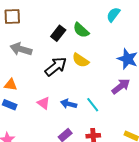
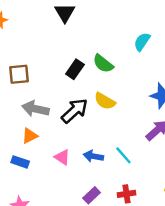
brown square: (12, 17) -> (19, 74), moved
gray arrow: (21, 49) -> (35, 109), moved
orange triangle: (11, 85) -> (30, 136), moved, turned -32

